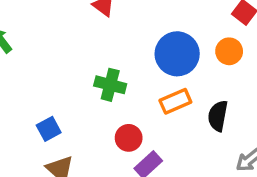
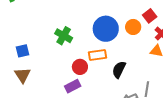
orange circle: (229, 51) -> (133, 27), moved
red circle: (129, 138) -> (80, 67), moved

